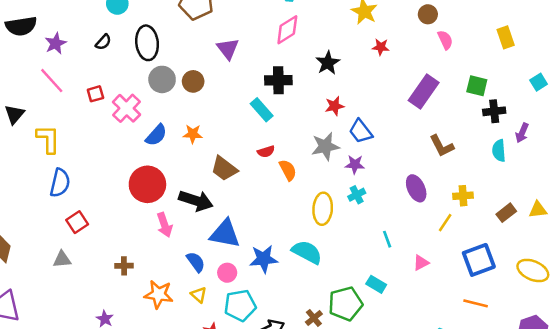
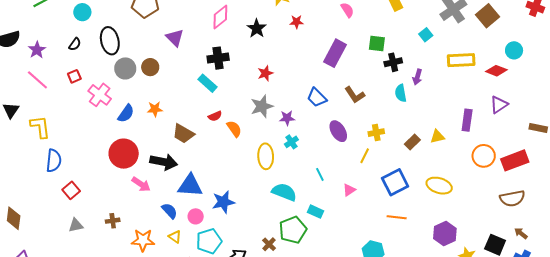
black star: (328, 63) -> (257, 28), moved
red square: (95, 94) -> (74, 76), moved
blue trapezoid: (361, 131) -> (317, 97), moved
pink arrow: (165, 225) -> (141, 184), turned -30
cyan semicircle: (307, 252) -> (284, 192), moved
gray triangle: (62, 259) -> (76, 225), moved

